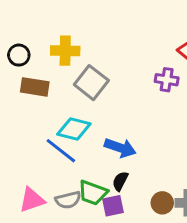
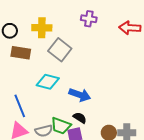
purple cross: (167, 80) -> (89, 19), moved
blue line: (61, 151) -> (20, 106), moved, turned 30
black semicircle: (120, 181) -> (80, 118), turned 96

